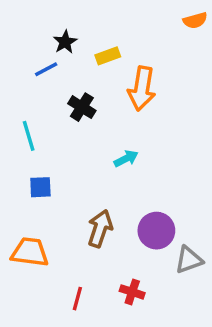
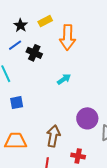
black star: (65, 42) -> (21, 25), moved
blue line: (46, 69) -> (15, 45), moved
brown arrow: (100, 229) -> (53, 136), moved

